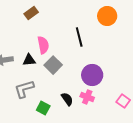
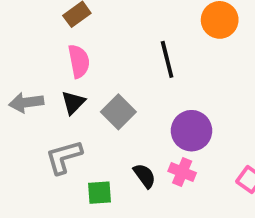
pink semicircle: (43, 45) -> (79, 61), moved
black triangle: (29, 60) -> (73, 103), turned -40
green square: (43, 108) -> (100, 193), turned -32

